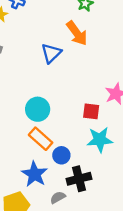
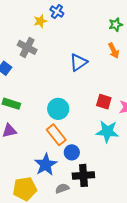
orange arrow: (77, 33) -> (114, 51), moved, size x0.7
red square: (91, 111) -> (104, 102), moved
cyan star: (100, 140) -> (107, 132), moved

